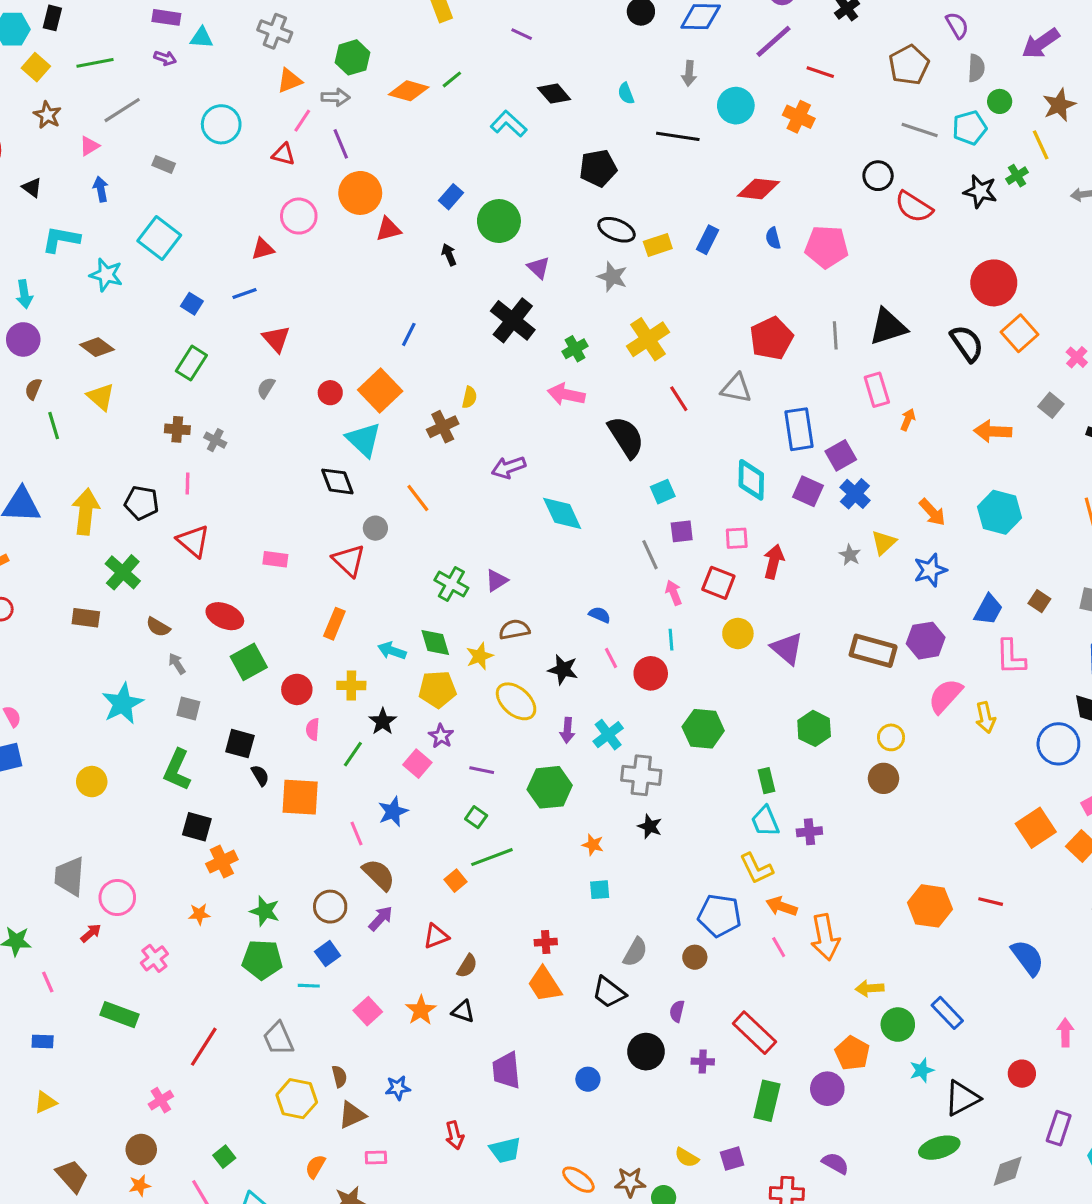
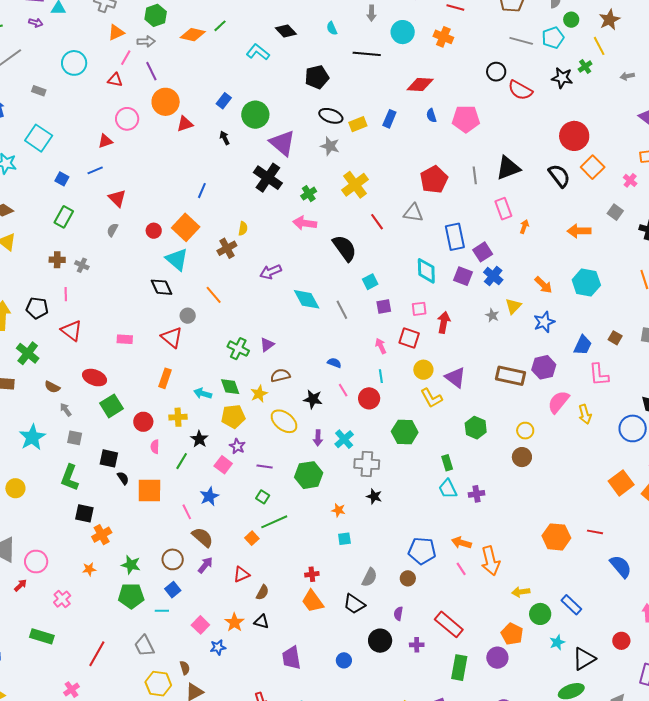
purple triangle: (539, 268) -> (282, 143), size x1.8
gray line: (650, 555) -> (342, 310), moved
yellow L-shape: (756, 868) -> (431, 398), moved
blue star: (398, 1088) -> (218, 647), moved

